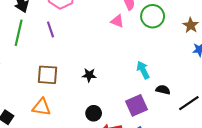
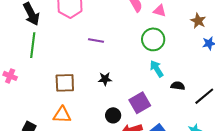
green circle: (153, 16) -> (153, 39), moved
pink triangle: (117, 21) -> (160, 11), moved
purple line: (50, 29) -> (96, 40), moved, turned -56
purple square: (137, 105) -> (140, 103), moved

